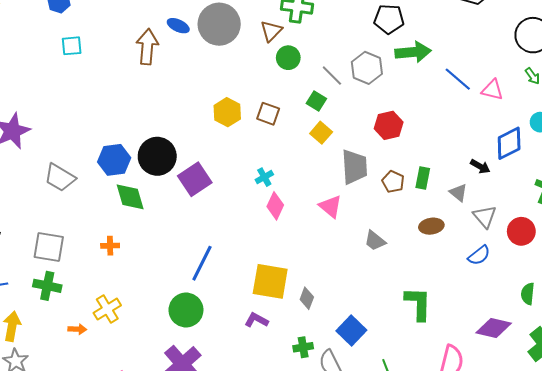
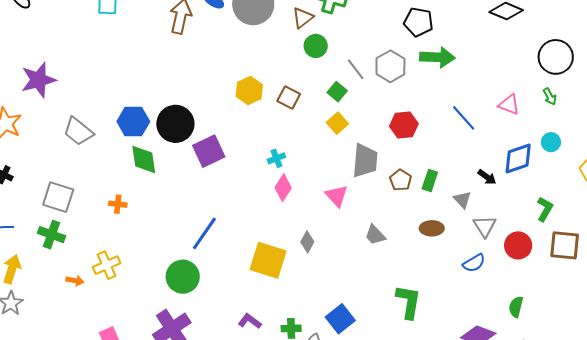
blue line: (458, 79) -> (464, 118), moved
gray diamond: (307, 298) -> (307, 242), moved
purple L-shape: (256, 320) -> (250, 321), moved

